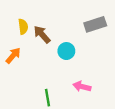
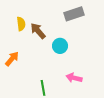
gray rectangle: (95, 24) -> (74, 14), moved
orange arrow: (13, 55) -> (12, 59), moved

